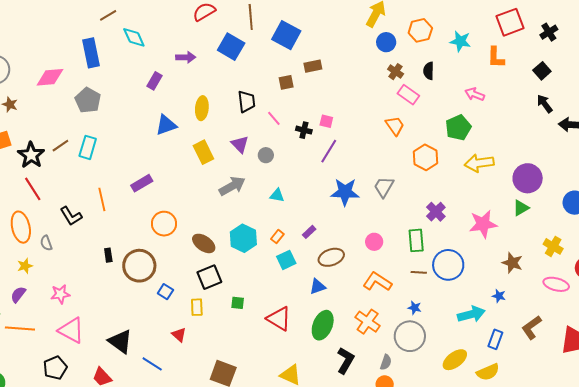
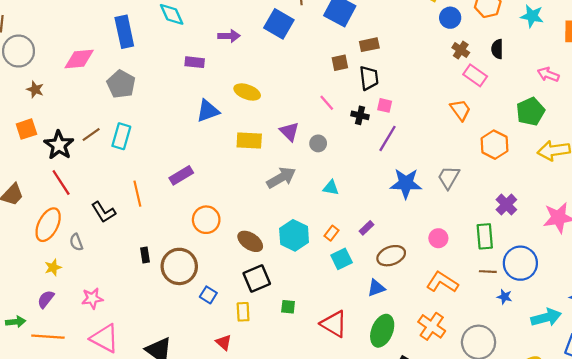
purple rectangle: (155, 81) -> (195, 62), turned 66
black trapezoid: (246, 102) -> (369, 78), moved
yellow ellipse: (202, 108) -> (247, 92), turned -75
yellow rectangle: (203, 152) -> (249, 141), turned -60
orange ellipse: (21, 227) -> (48, 225), turned 40
blue star: (415, 308) -> (504, 297), moved

